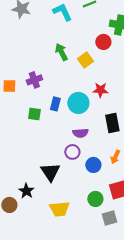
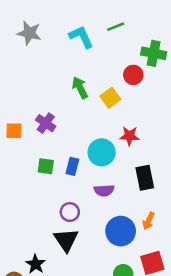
purple cross: (34, 80) -> (46, 123), turned -35
blue rectangle: (55, 104) -> (72, 166), moved
purple circle: (72, 152) -> (70, 212), moved
blue circle: (93, 165) -> (121, 231), size x1.5

